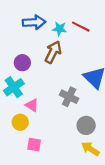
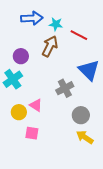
red line: (81, 27) -> (79, 35), moved
gray cross: (69, 97) -> (65, 88), turned 36
pink triangle: (32, 105) -> (36, 105), moved

